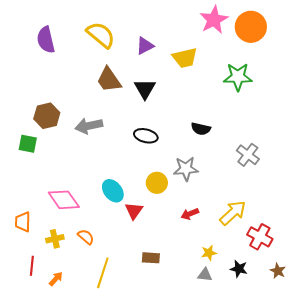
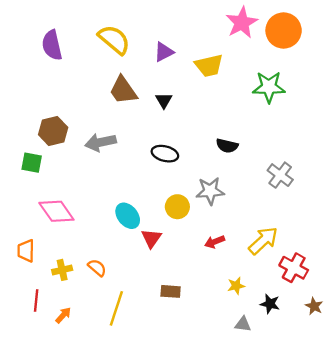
black triangle: (145, 89) -> (164, 101), size x0.7
pink diamond: (64, 200) -> (56, 211), moved
gray triangle: (205, 275) -> (243, 324), moved

